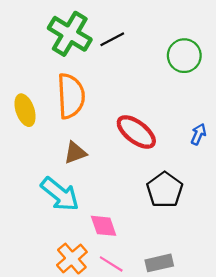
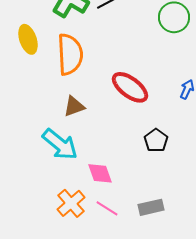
yellow ellipse: (25, 110) -> (28, 39), moved
black pentagon: (165, 190) -> (156, 140), size x0.7

